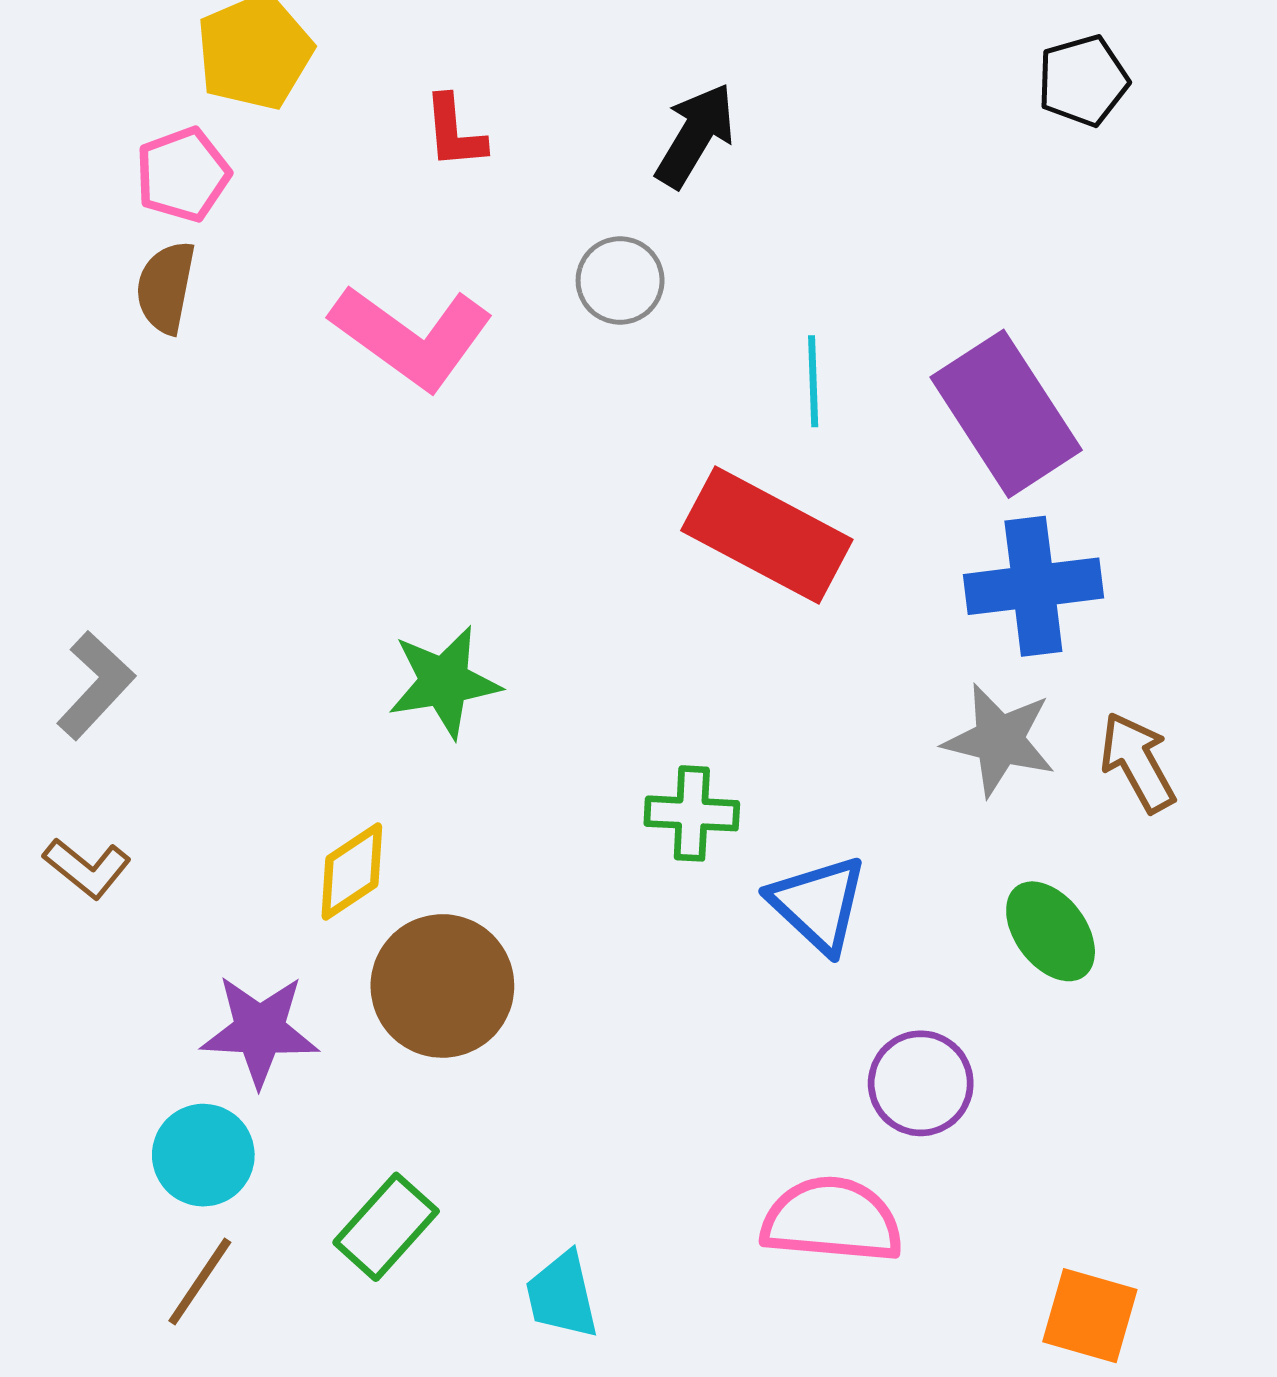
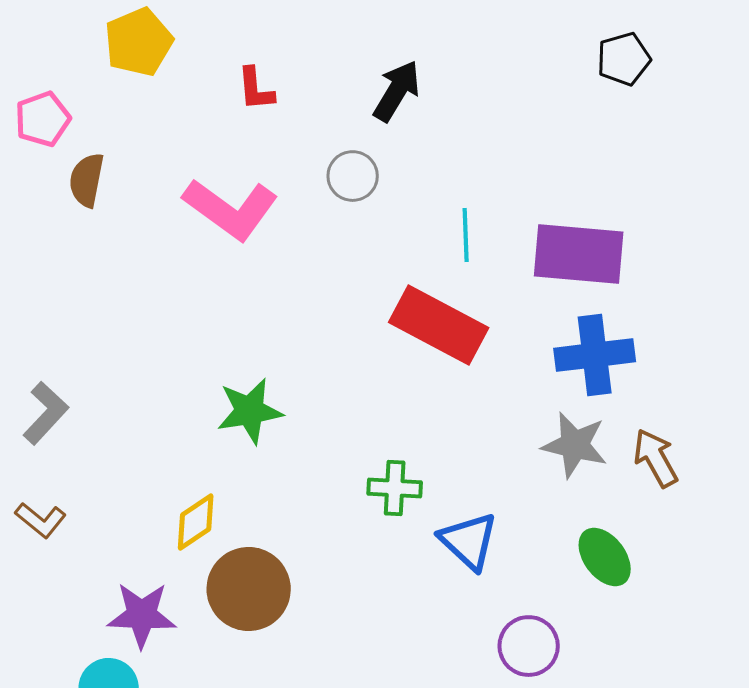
pink pentagon: (183, 175) -> (43, 119), moved
purple rectangle: (1006, 414) -> (579, 254), turned -52

